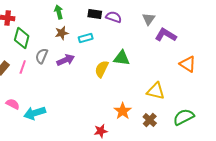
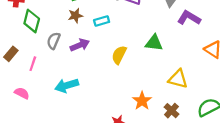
green triangle: (122, 58) -> (154, 43), moved
pink line: (23, 67) -> (33, 64), moved
cyan arrow: (35, 113) -> (67, 85), moved

